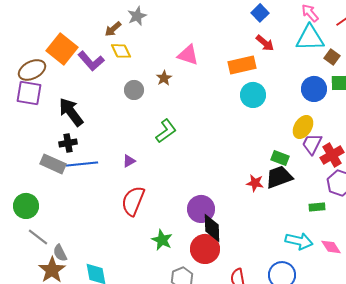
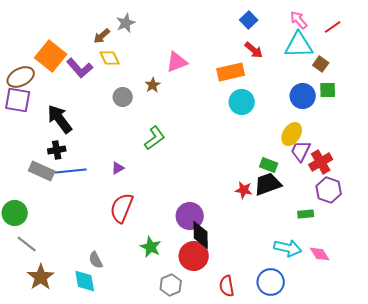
pink triangle: (188, 55) -> (177, 62), turned -40
gray semicircle: (60, 253) -> (96, 260), moved

